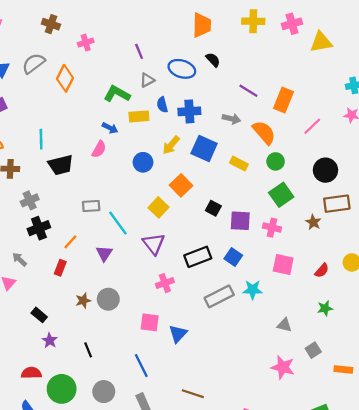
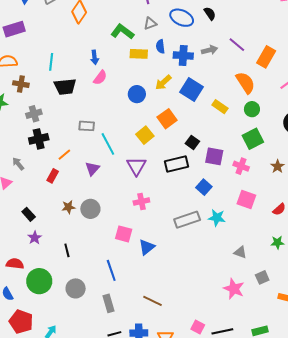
gray arrow: (231, 119) -> (210, 50), moved, turned -35
blue arrow: (110, 128) -> (95, 57), moved, turned 48
black rectangle: (198, 257) -> (176, 164), moved

